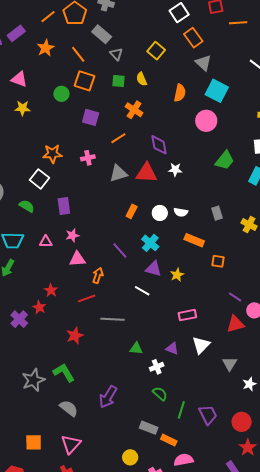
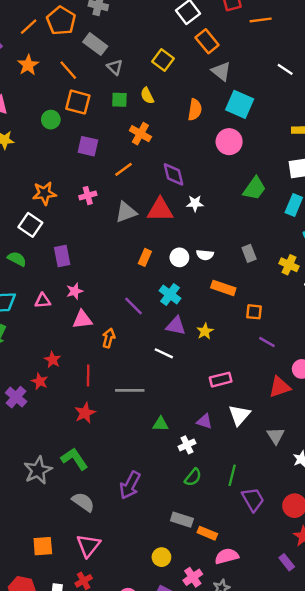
purple line: (235, 297) -> (267, 342), moved
red line: (87, 298) -> (88, 375), moved, turned -66
green semicircle: (160, 394) -> (193, 477), turned 91
green line: (181, 410) -> (232, 475), moved

